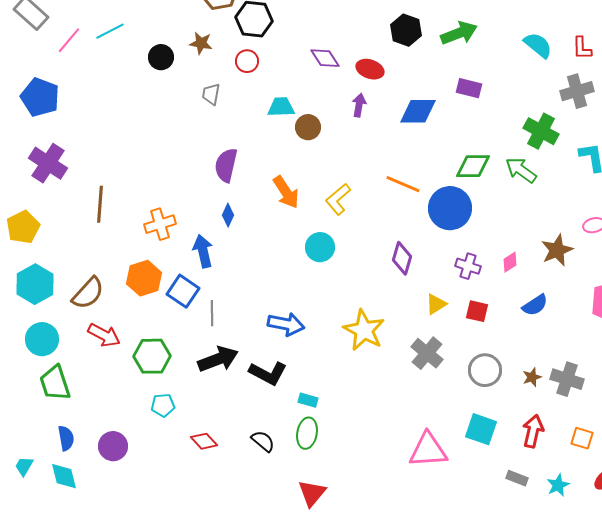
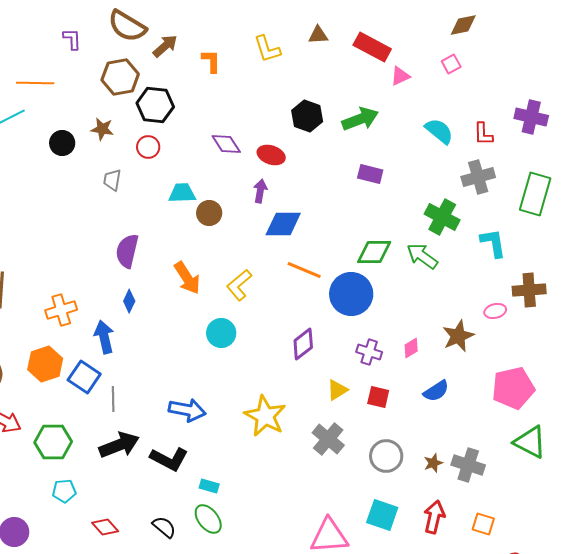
blue diamond: (418, 111) -> (283, 224), moved
purple diamond: (402, 258) -> (303, 344), turned 36
green ellipse: (307, 433) -> (208, 519), turned -48

